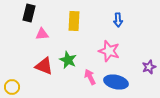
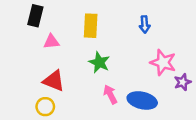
pink star: (109, 51) -> (163, 62), moved
green star: (68, 60) -> (99, 62), moved
yellow circle: (12, 87) -> (45, 107), moved

